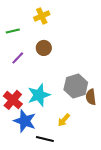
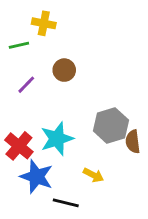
yellow cross: (42, 16) -> (44, 23), moved, turned 35
yellow arrow: (64, 120) -> (93, 175), turned -104

